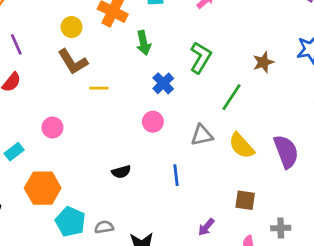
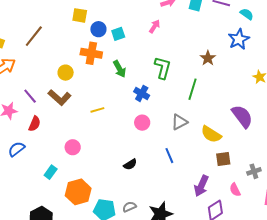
brown L-shape: (73, 62) -> (60, 97), moved
yellow semicircle: (242, 146) -> (211, 134), moved
purple arrow: (206, 227) -> (201, 186), size x1.5

